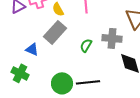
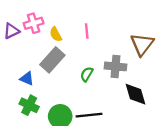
green cross: (20, 73) -> (29, 105), moved

